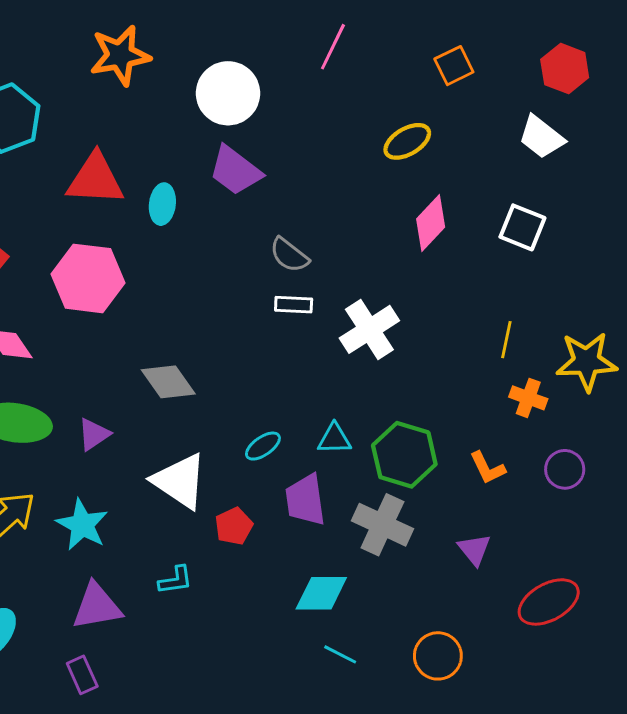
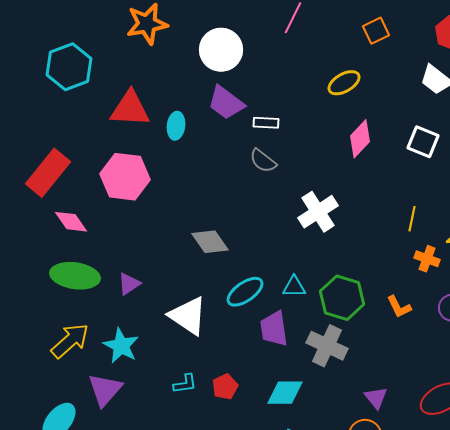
white rectangle: (294, 305) -> (266, 123), moved
gray diamond: (168, 382) -> (210, 242), moved
cyan ellipse: (263, 446) -> (245, 292), size x1.5
red pentagon: (234, 526) -> (225, 387), moved
purple triangle: (474, 550) -> (376, 398), moved
purple triangle: (97, 606) -> (105, 390), moved, turned -39

